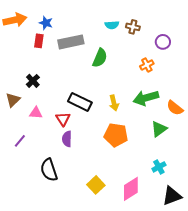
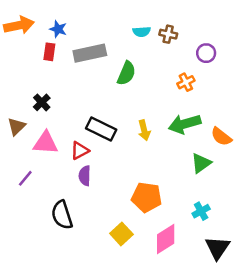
pink triangle: (36, 113) -> (46, 143), size x1.5
red triangle: (63, 119) -> (80, 150), turned 35
orange pentagon: (116, 135) -> (147, 197), moved
black triangle: (172, 196) -> (217, 248), turned -35

